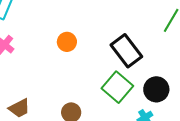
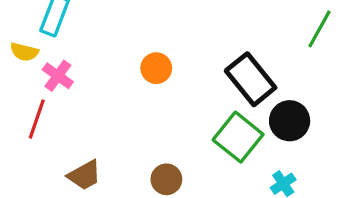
black circle: (156, 89) -> (290, 121), moved

